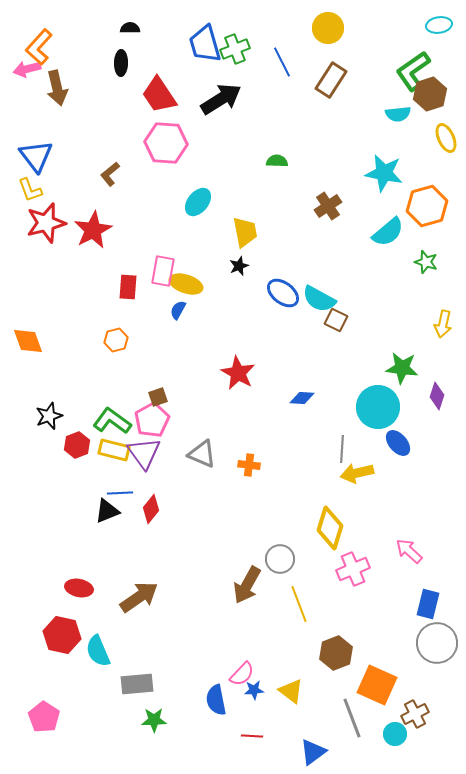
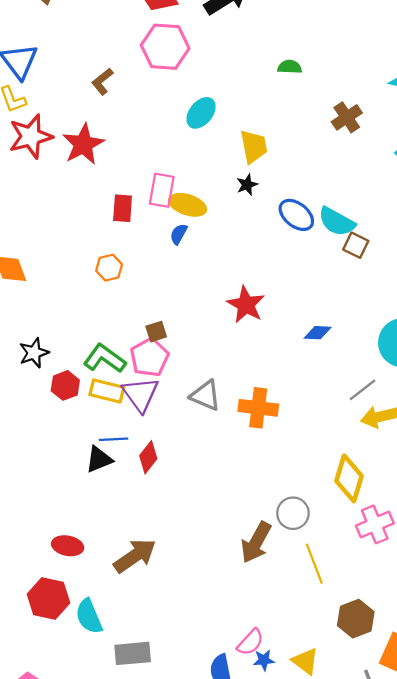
gray line: (342, 449) -> (362, 390), turned 48
orange cross: (249, 465) -> (258, 408), size x1.6

